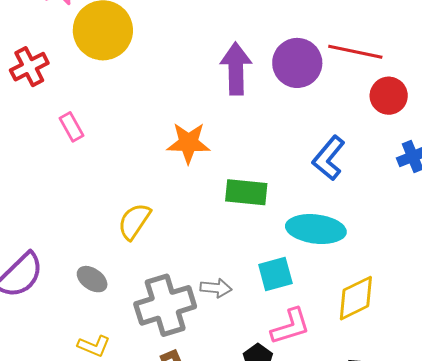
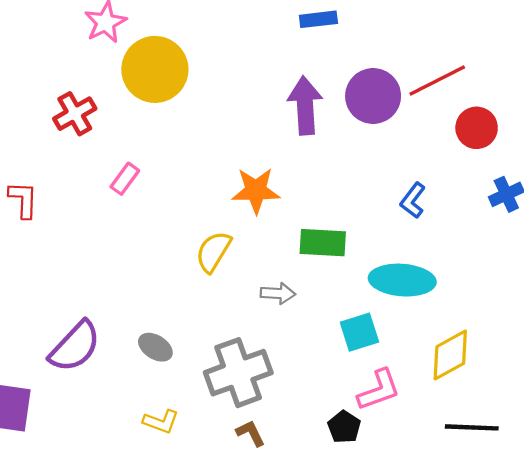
red line: (355, 52) -> (437, 81), turned -36
pink rectangle: (71, 127) -> (125, 179), turned 68
blue L-shape: (329, 158) -> (413, 200), size x0.7
yellow semicircle: (134, 221) -> (213, 252), moved
gray arrow: (216, 288) -> (278, 293), moved

